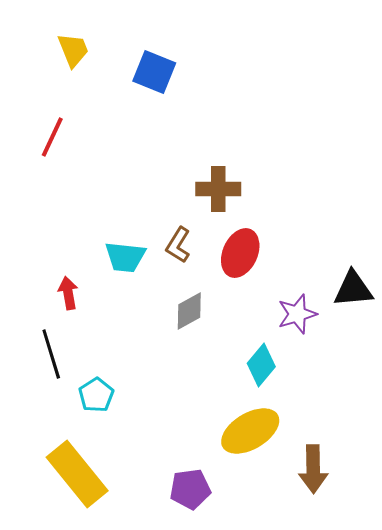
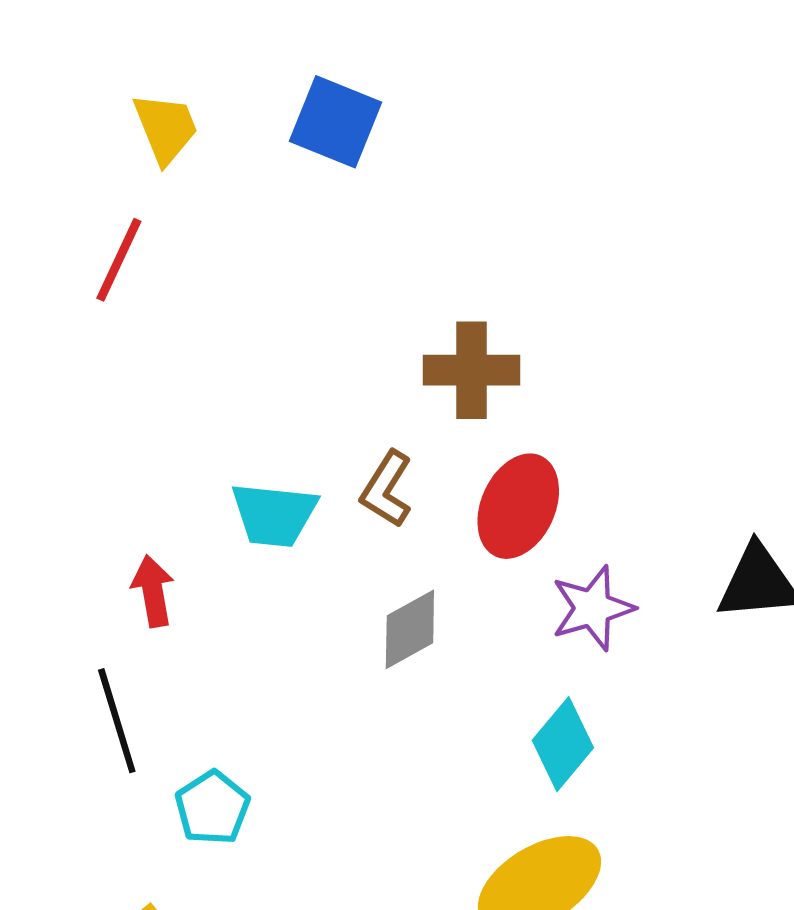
yellow trapezoid: (73, 50) -> (166, 128), moved
purple star: (297, 314) -> (593, 608), moved

